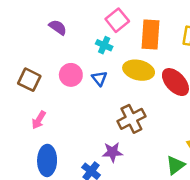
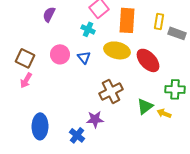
purple semicircle: (58, 27) -> (49, 14), turned -98
pink arrow: (39, 120) -> (26, 80), moved
green triangle: (175, 165) -> (145, 106), moved

